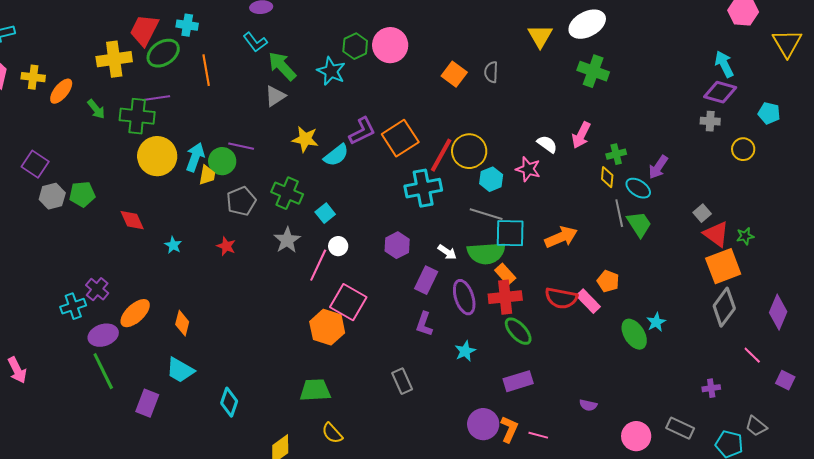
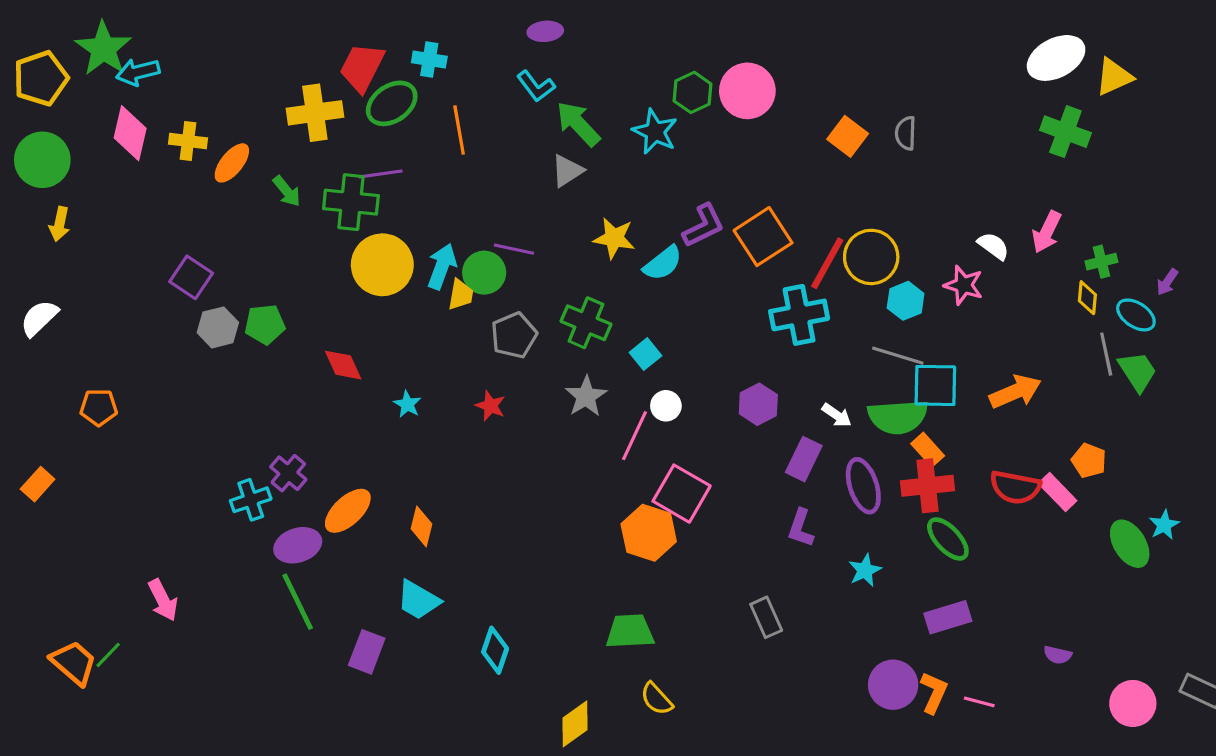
yellow triangle: (540, 36) -> (1114, 77), moved, turned 36
purple arrow: (658, 167) -> (1167, 282), size x0.7

